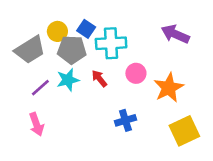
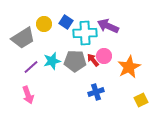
purple arrow: (175, 34) -> (108, 26), moved
gray pentagon: (72, 50) -> (75, 61), moved
red arrow: (99, 79) -> (93, 60), moved
yellow square: (184, 131) -> (141, 100), size x0.6

